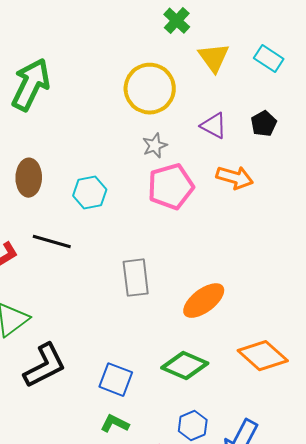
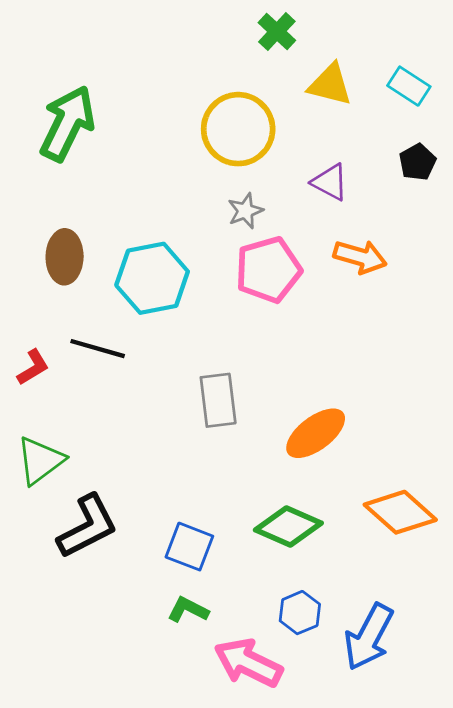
yellow triangle: (214, 58) -> (330, 85), turned -40
black pentagon: (264, 124) -> (417, 162), moved
cyan hexagon: (90, 193) -> (152, 278), size x1.5

